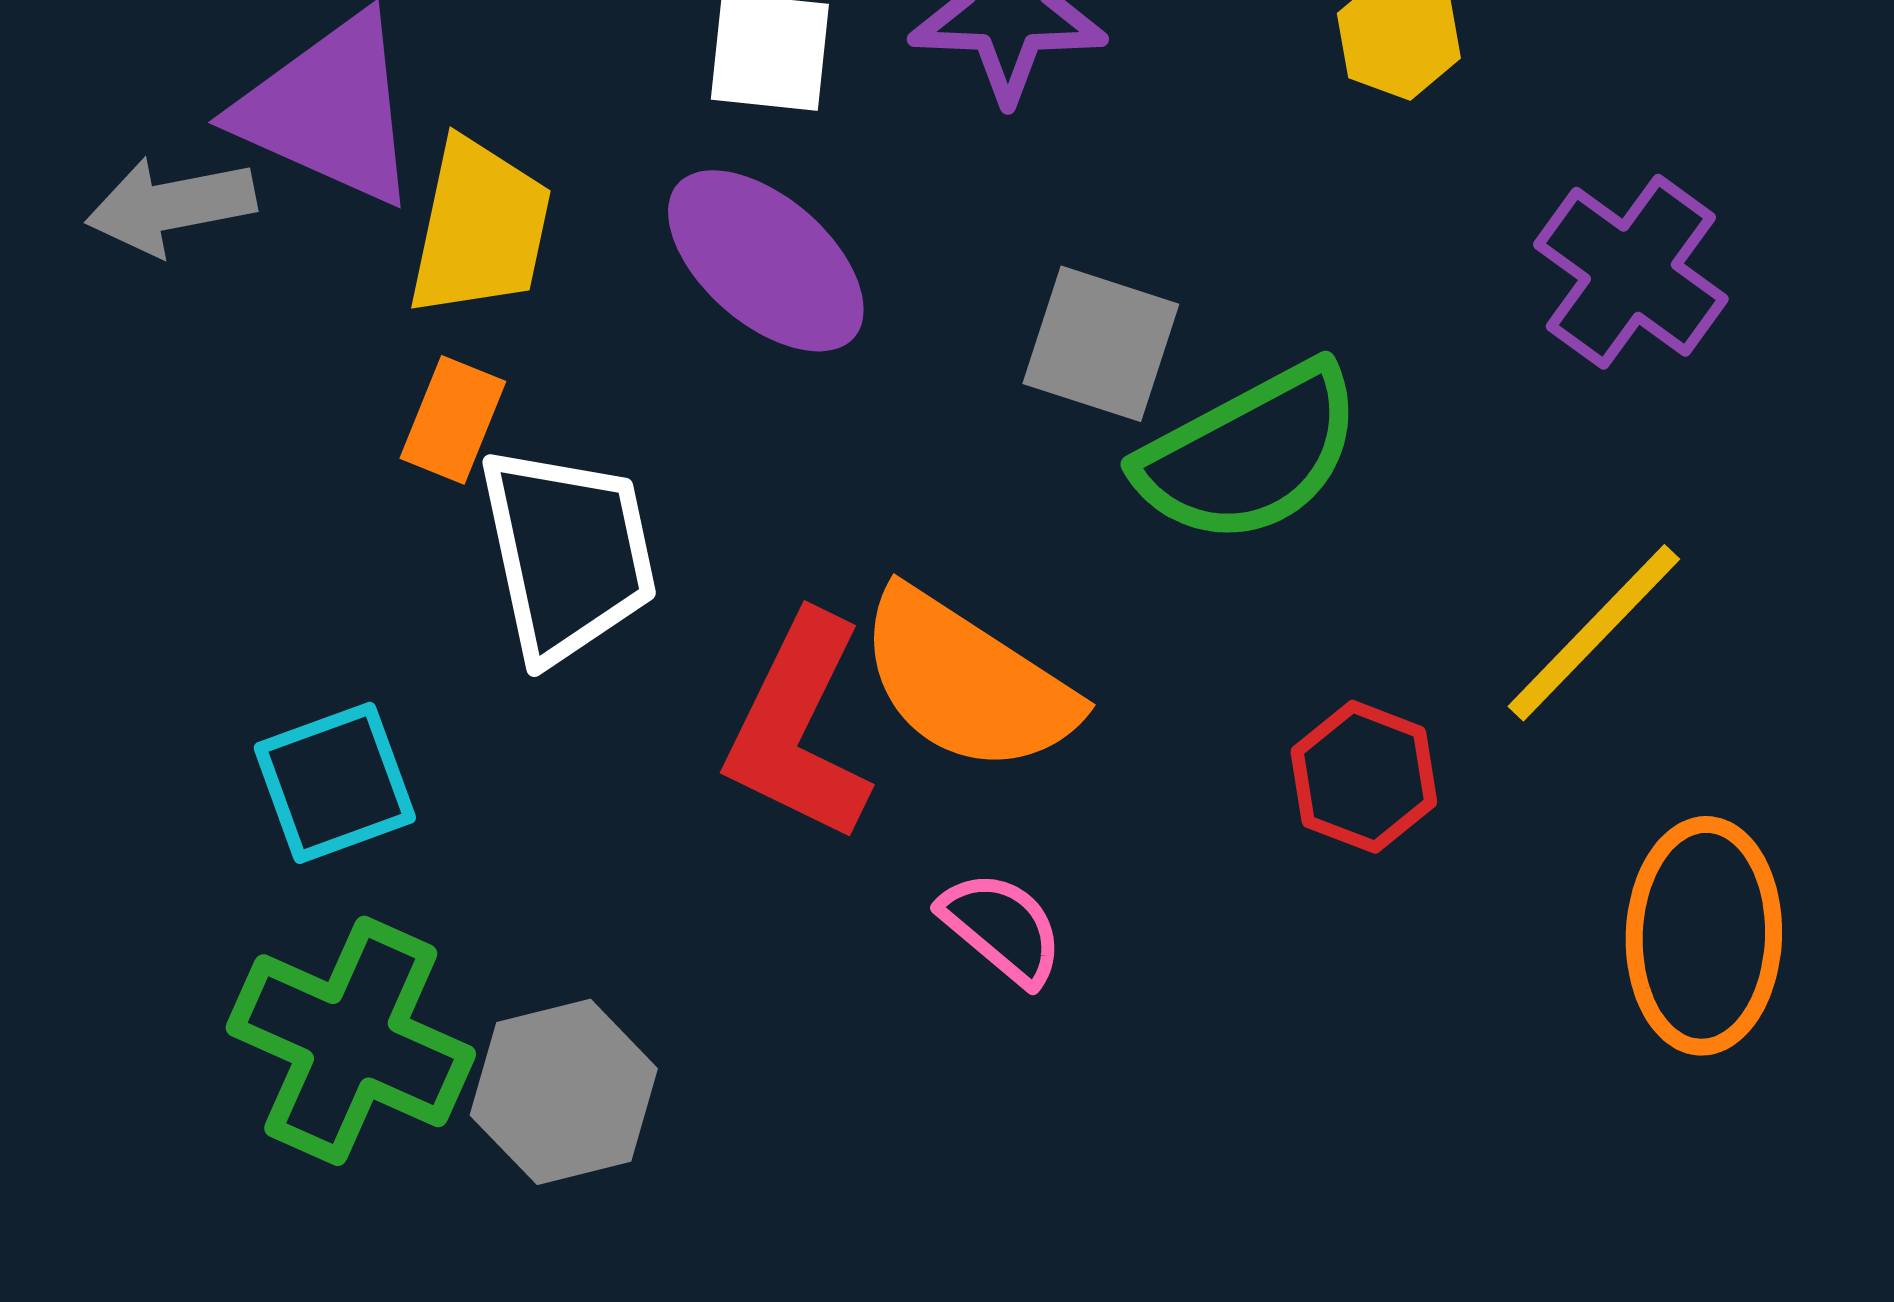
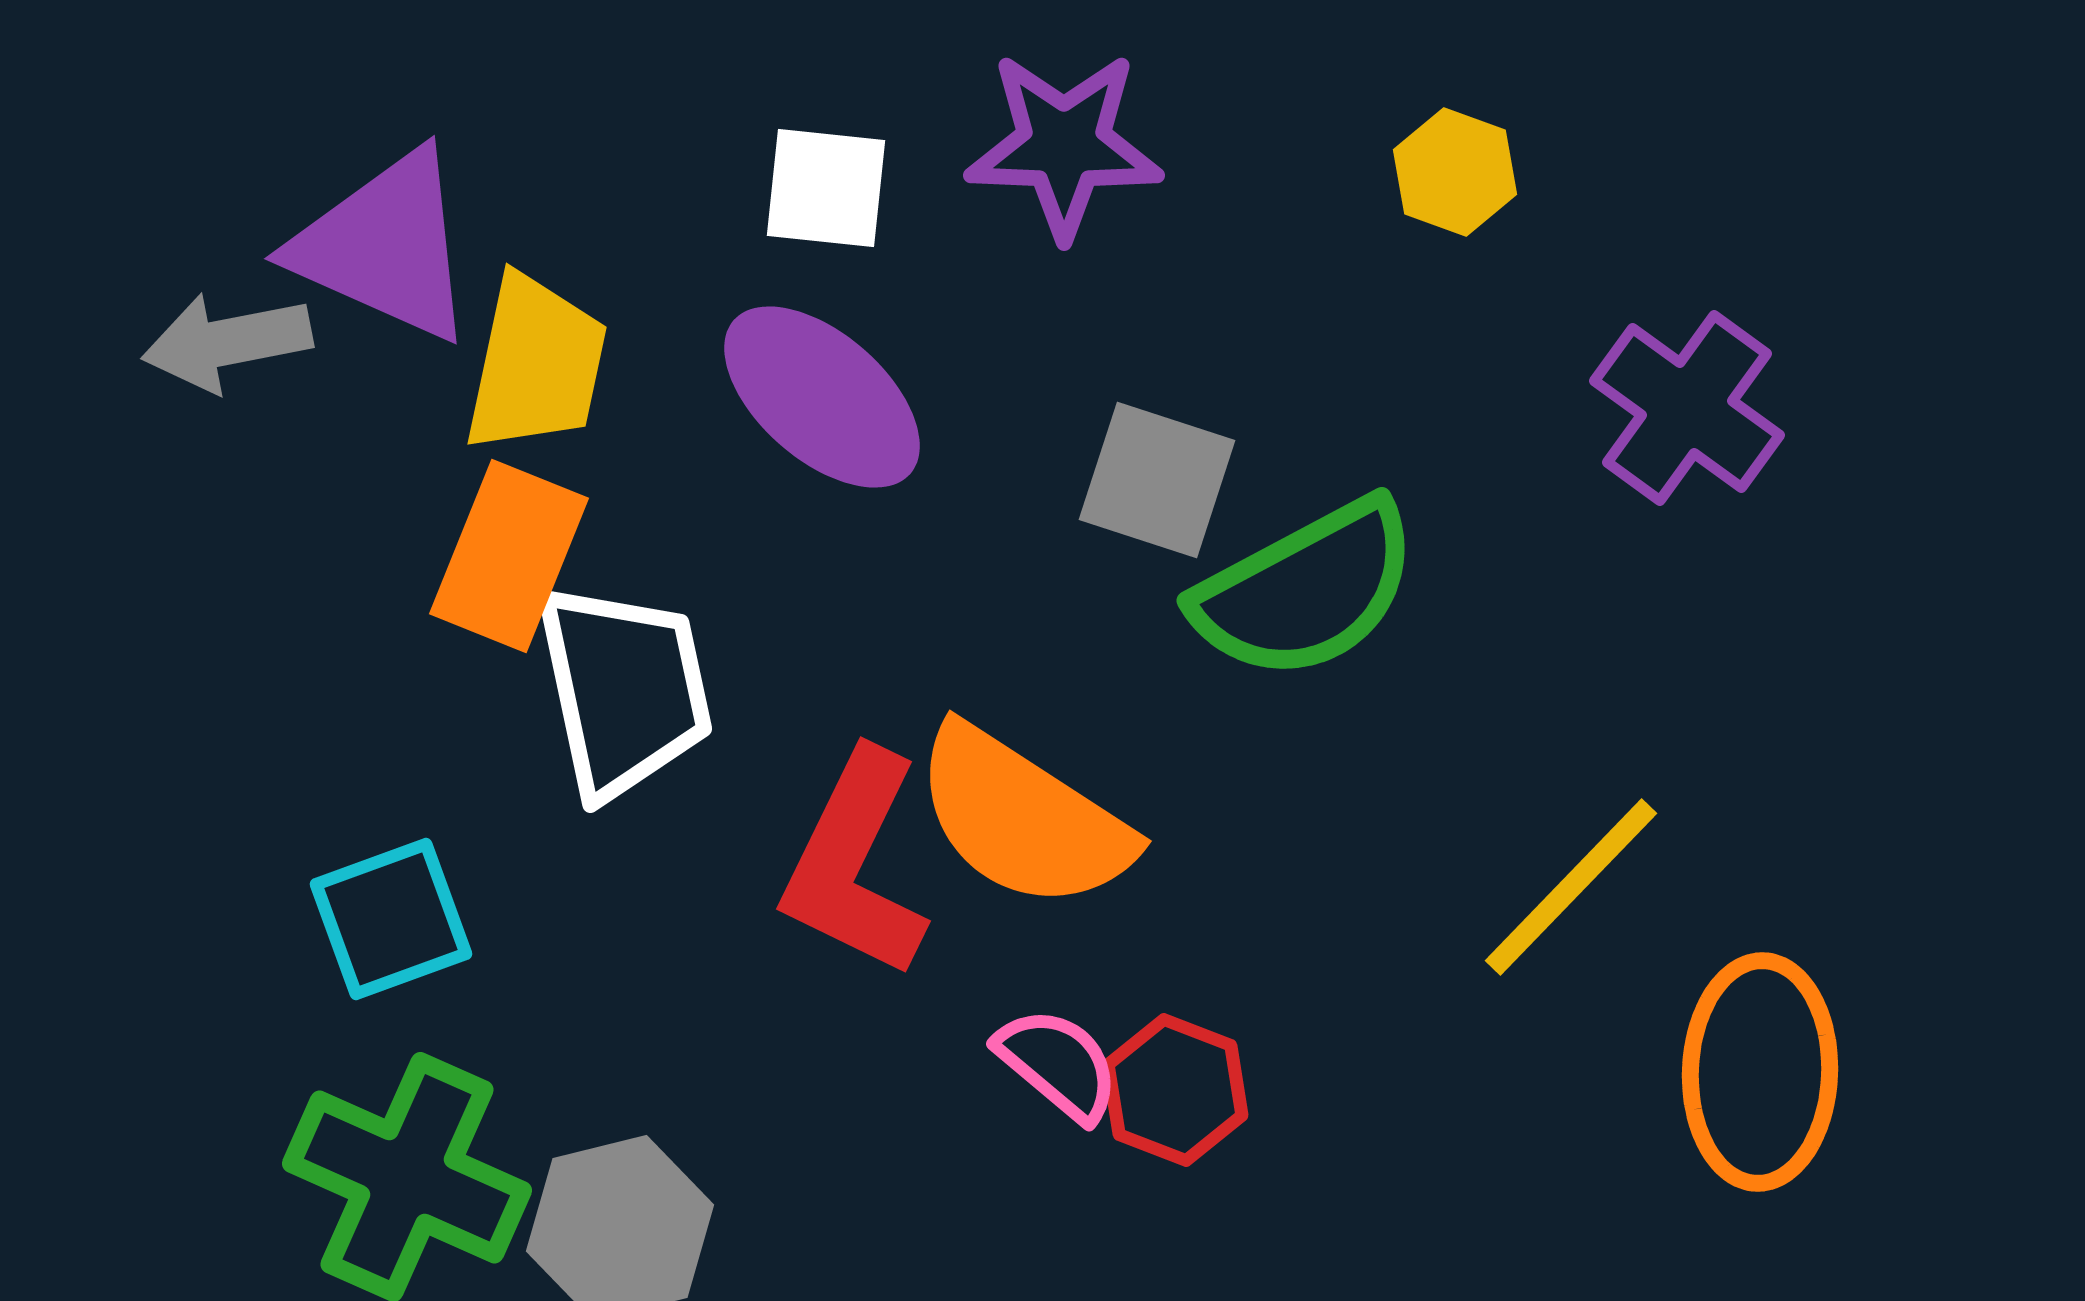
orange rectangle: (453, 420) -> (509, 556), size x1.5
yellow line: (1594, 633) -> (1571, 887), moved
red hexagon: (1364, 777) -> (1175, 1090), moved

